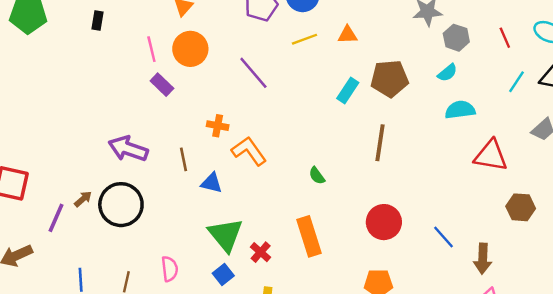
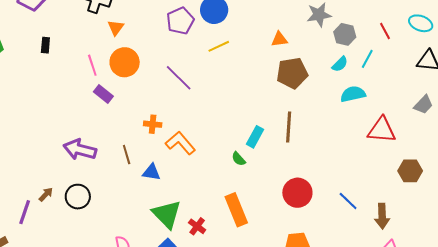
orange triangle: (348, 35) -> (279, 39), moved
cyan line: (516, 82) -> (367, 59), moved
cyan rectangle: (348, 91) -> (255, 137), moved
black circle: (121, 205) -> (78, 197), size x0.7

